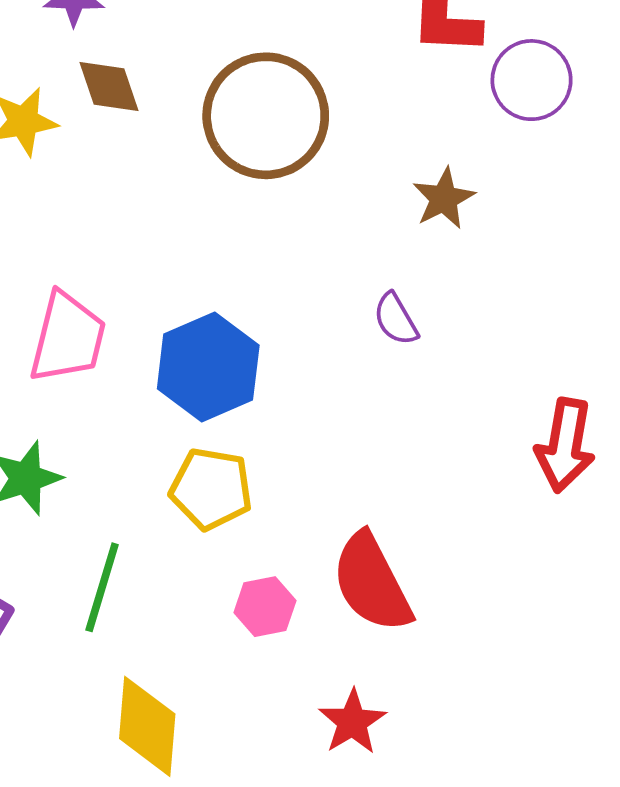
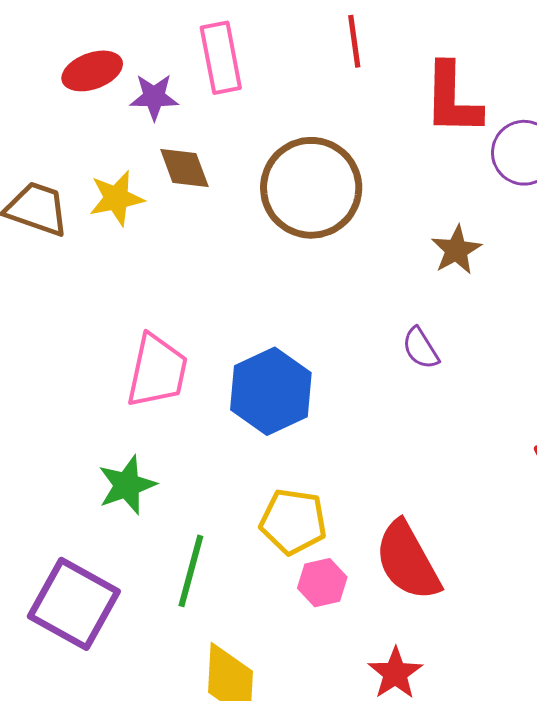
yellow pentagon: (211, 489) -> (293, 522), moved

